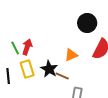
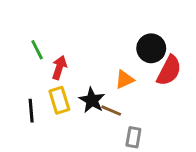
black circle: (87, 23) -> (151, 48), moved
green line: (15, 48) -> (37, 50), moved

